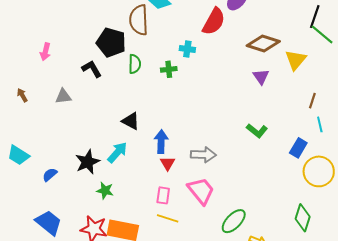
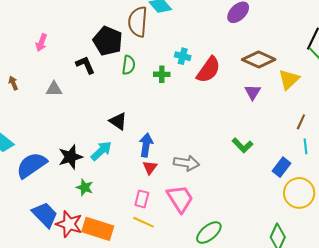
red semicircle: (214, 21) -> (208, 70), moved
blue semicircle: (50, 175) -> (32, 165), size x2.0
blue trapezoid: (49, 223) -> (45, 215), moved

